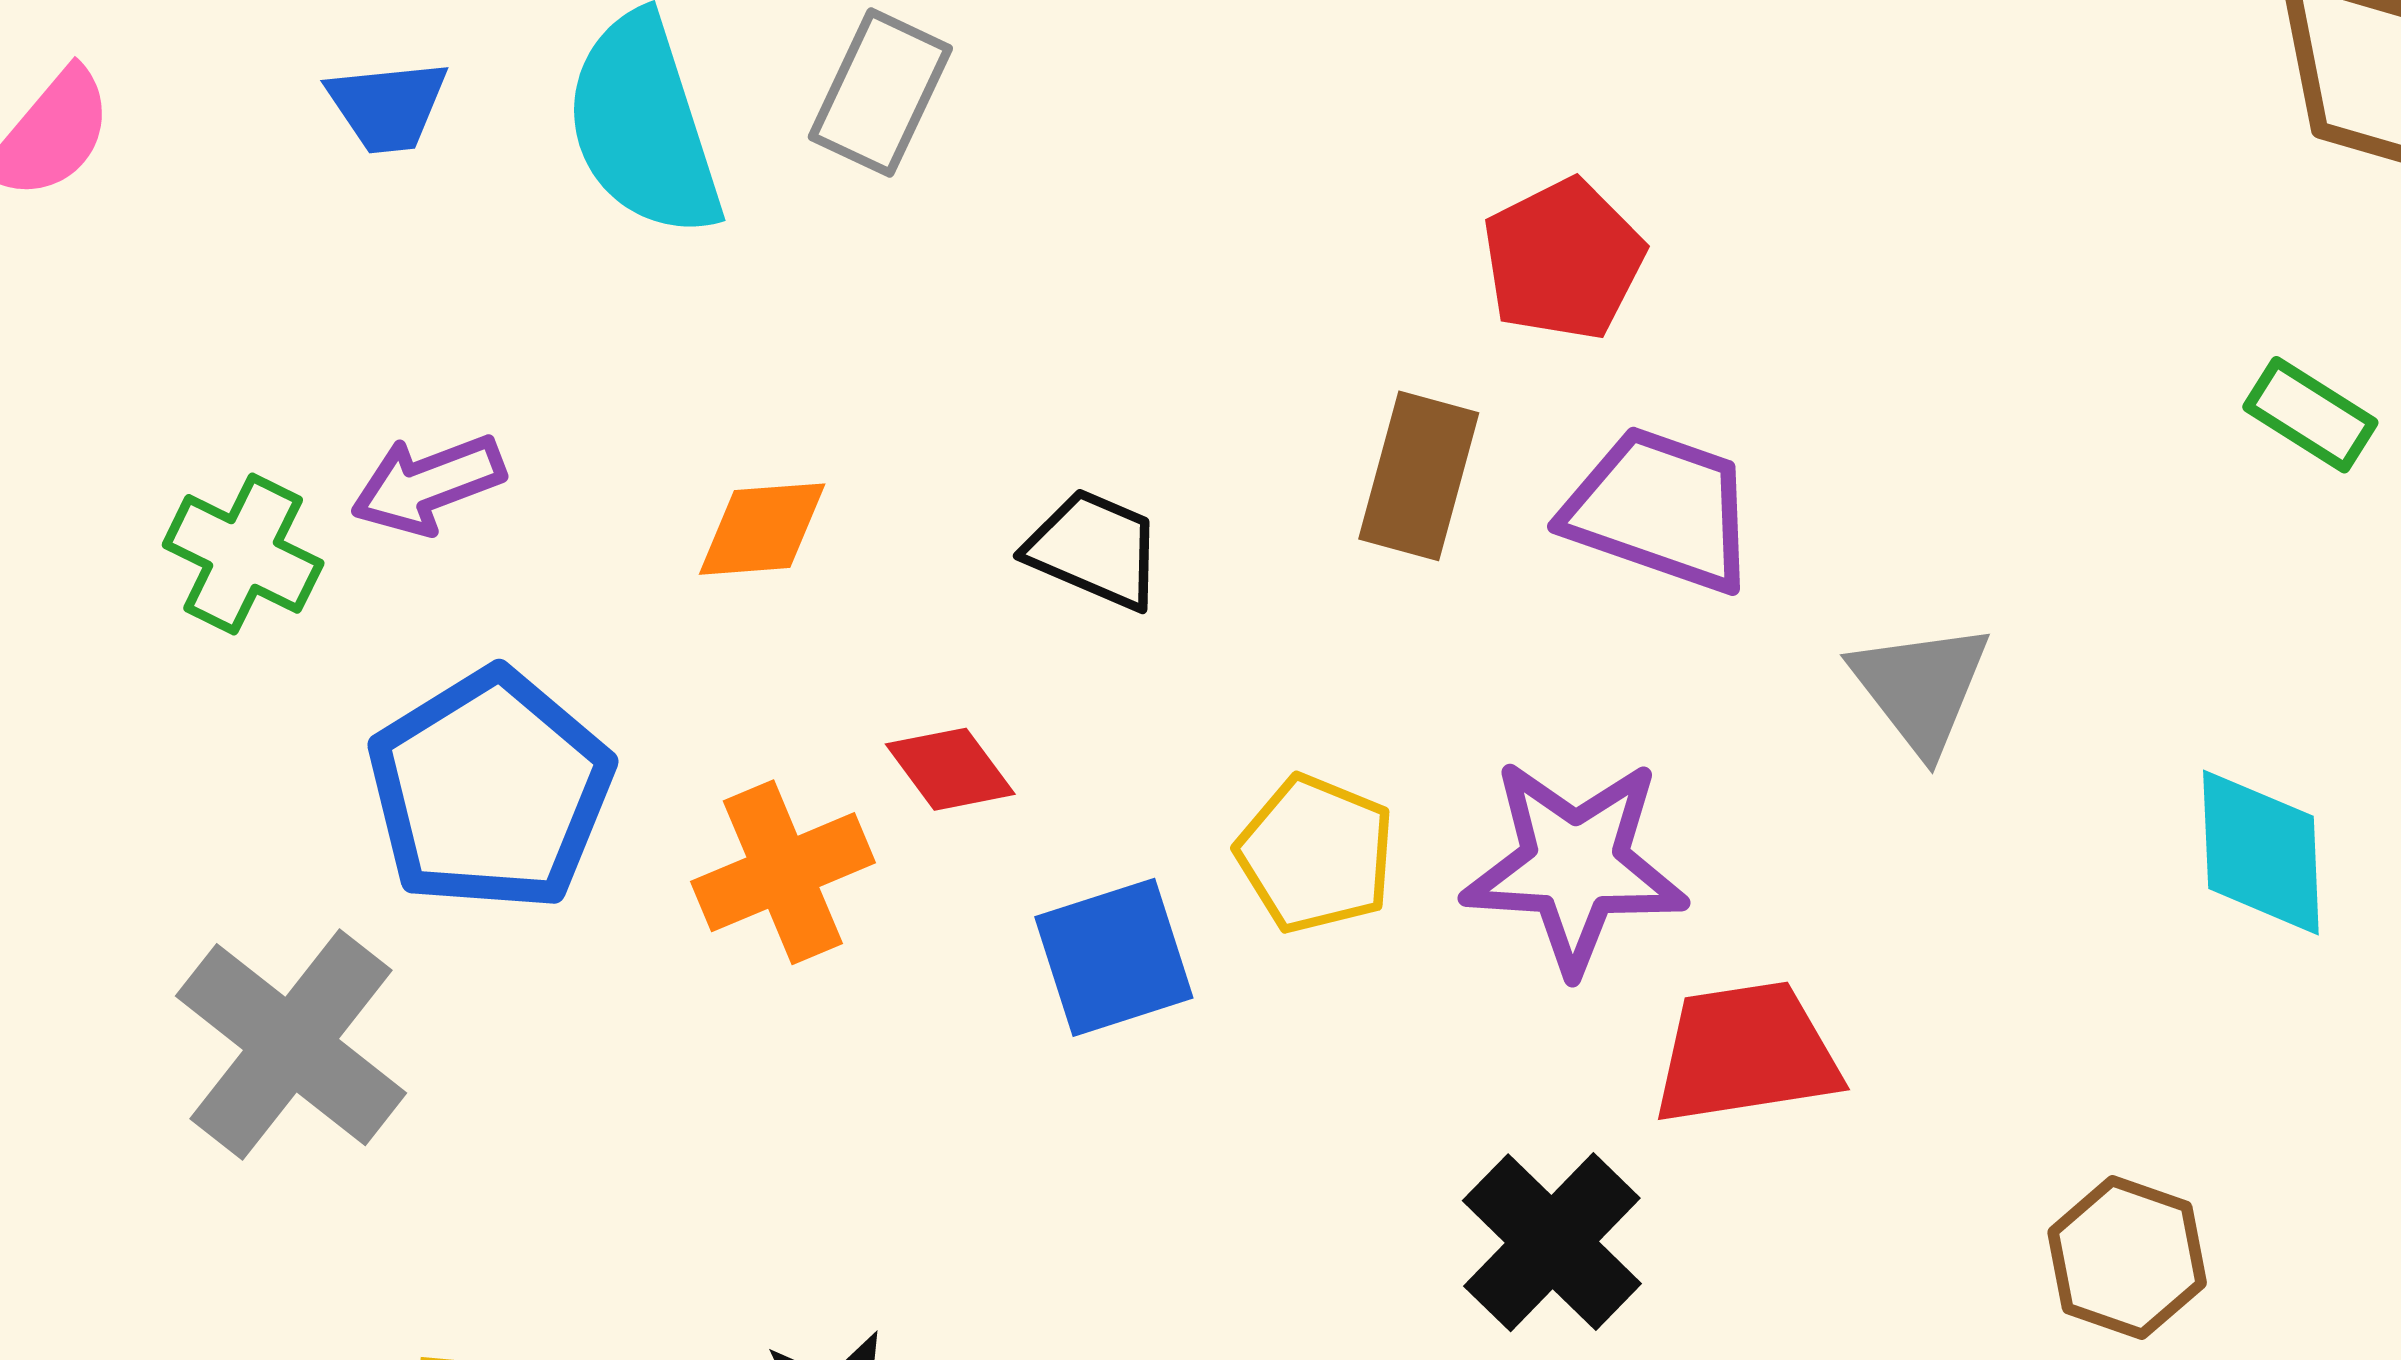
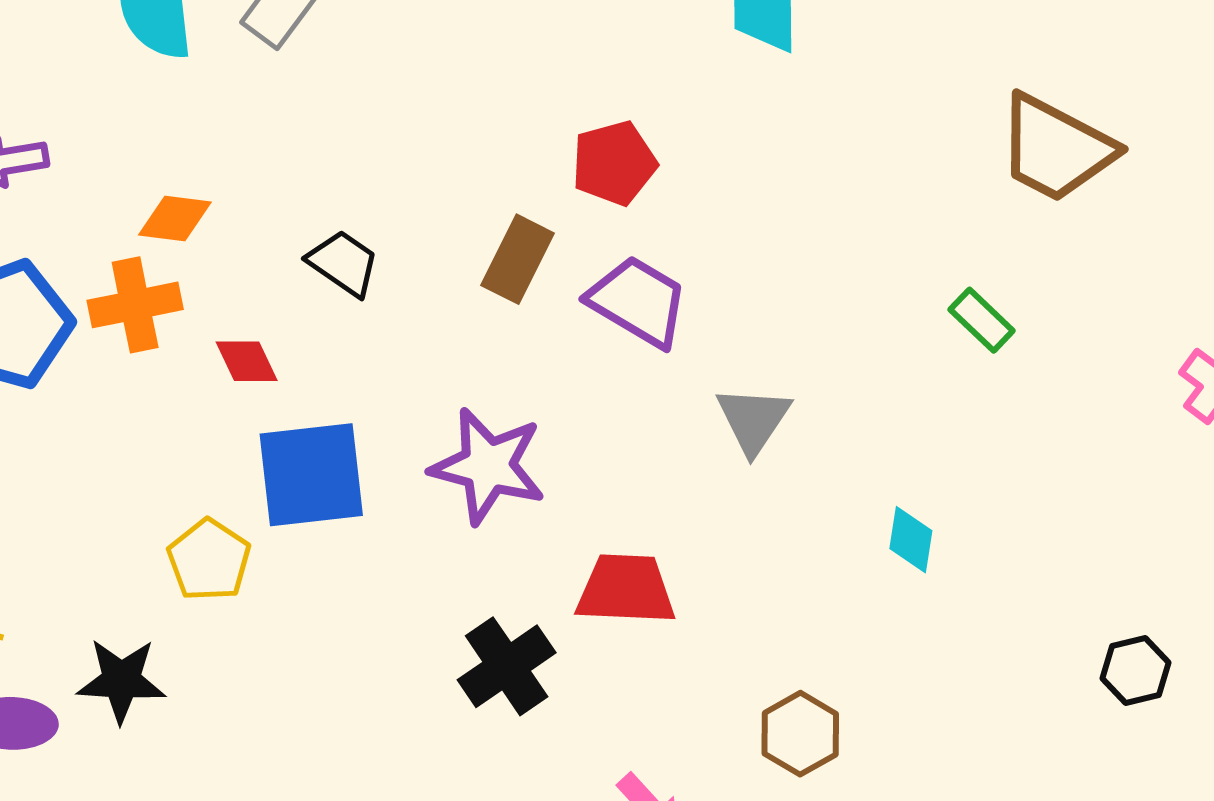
cyan diamond: (2261, 852) -> (911, 540), size x0.7
yellow pentagon: (1316, 854) -> (209, 560), moved
purple star: (1575, 866) -> (488, 466), moved
orange cross: (783, 872) -> (135, 305), moved
blue square: (1114, 957) -> (311, 475), size x1.4

